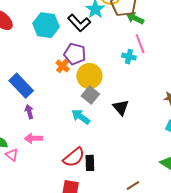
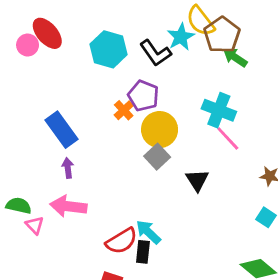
pink line: (140, 44) -> (228, 138), moved, turned -30
cyan cross: (129, 57) -> (219, 110), size x1.6
cyan arrow: (81, 117) -> (148, 232), moved
pink arrow: (33, 138) -> (68, 206), size x1.4

